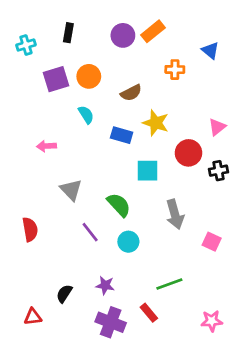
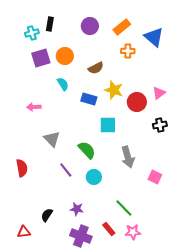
orange rectangle: (153, 31) -> (122, 27), moved
cyan cross: (26, 45) -> (32, 33), moved
blue triangle: (210, 50) -> (154, 37), size x1.5
red circle: (188, 153) -> (137, 102), moved
green line: (169, 284) -> (124, 208), turned 66
pink star: (212, 321) -> (133, 232), moved

